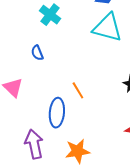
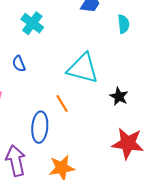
cyan triangle: (107, 28) -> (83, 68), moved

